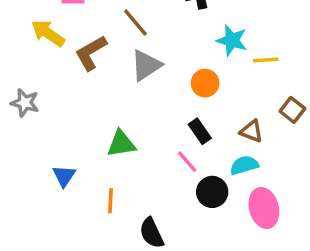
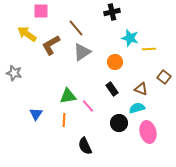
pink line: (187, 162) -> (88, 106), moved
orange line: (110, 201) -> (64, 120), moved

